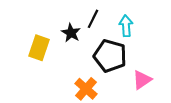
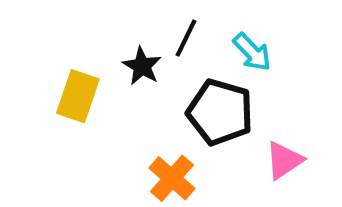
cyan arrow: (126, 26) -> (252, 52), turned 140

